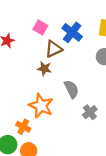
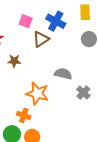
brown star: (44, 69) -> (14, 61), moved
gray semicircle: (71, 89) -> (63, 74), turned -42

